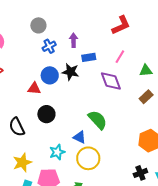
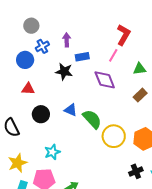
red L-shape: (121, 25) -> (124, 35), moved, turned -35
blue circle: (50, 75) -> (25, 60), moved
blue triangle: (80, 137) -> (71, 110), moved
yellow circle: (88, 158) -> (114, 136), moved

